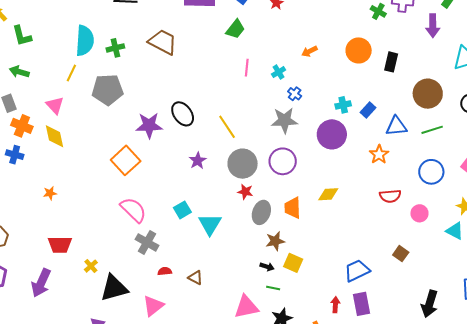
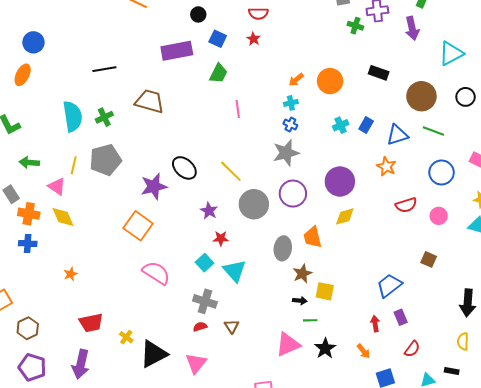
orange circle: (359, 50) -> (330, 81), moved
black rectangle: (391, 62) -> (379, 73), turned -72
green arrow: (19, 72) -> (29, 163), moved
cyan cross: (279, 72) -> (291, 103), moved, turned 32
yellow line: (71, 73) -> (74, 165), moved
green line: (432, 130) -> (433, 131), turned 50
purple circle: (332, 134) -> (340, 181), moved
red star: (245, 192) -> (221, 238), moved
gray cross: (147, 242) -> (205, 301), moved
brown triangle: (195, 278) -> (232, 326), turned 42
purple rectangle: (361, 304) -> (401, 317), size x0.7

